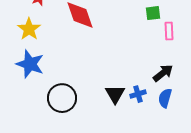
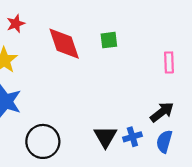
green square: (153, 13) -> (109, 40), moved

